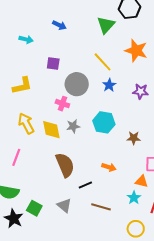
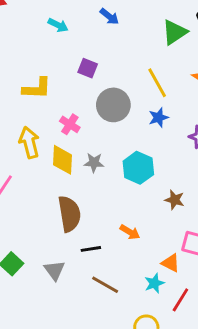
pink cross: (62, 104) -> (70, 124), moved

